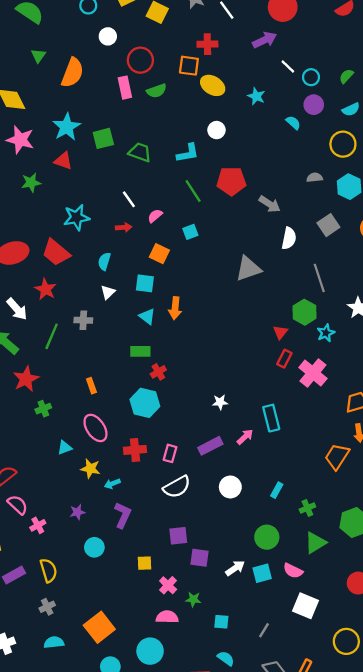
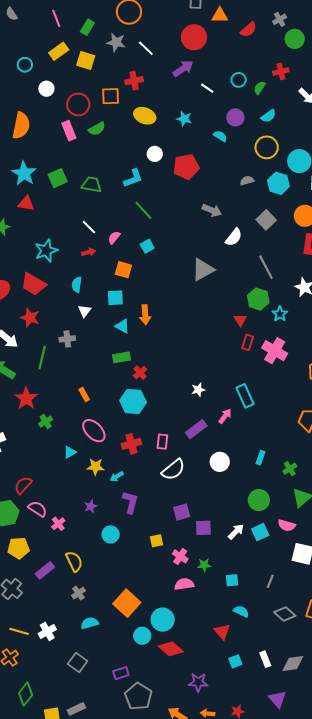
orange square: (189, 66) -> (111, 96), moved
cyan circle: (311, 77) -> (239, 80), moved
red pentagon: (231, 181) -> (186, 167), moved
white semicircle: (289, 238) -> (234, 237), turned 36
cyan circle: (150, 651) -> (163, 620), moved

